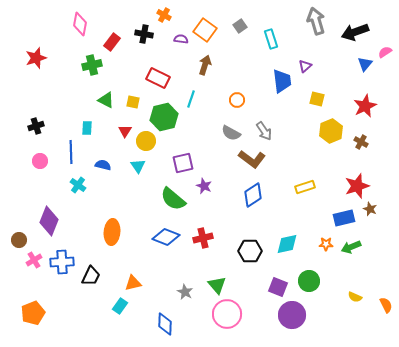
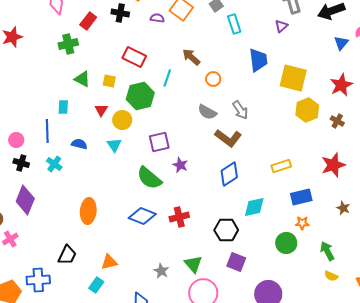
cyan rectangle: (271, 39) -> (234, 24), moved
brown arrow: (205, 65) -> (191, 57), moved, turned -66
purple triangle: (305, 66) -> (281, 26), moved
yellow square: (317, 99) -> (293, 78), size x1.8
black cross: (36, 126) -> (21, 163), moved, turned 35
brown star: (370, 209) -> (343, 208), moved
blue rectangle: (344, 218) -> (301, 197), moved
cyan diamond: (287, 244) -> (254, 207), moved
green arrow: (351, 247) -> (327, 251), moved, turned 84
blue cross: (62, 262) -> (38, 280), moved
green circle: (309, 281) -> (286, 243), moved
purple square: (278, 287) -> (236, 262), moved

